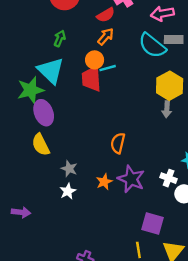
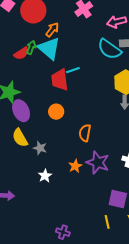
red semicircle: (106, 15) -> (21, 53), moved
orange arrow: (106, 37) -> (52, 30), moved
orange circle: (95, 60) -> (56, 112), moved
cyan triangle: (51, 71) -> (49, 48), moved
gray star: (69, 169) -> (40, 148), moved

